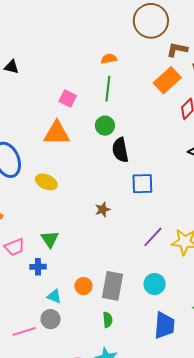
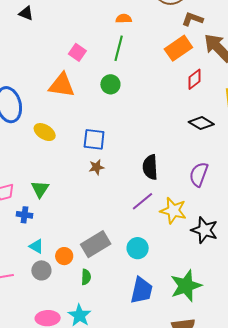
black semicircle: (120, 150) -> (150, 167), moved
blue square: (142, 184) -> (94, 139), moved
orange circle: (83, 286) -> (64, 256), moved
gray rectangle: (112, 286) -> (96, 244), turned 40
gray circle: (51, 319) -> (41, 270), moved

